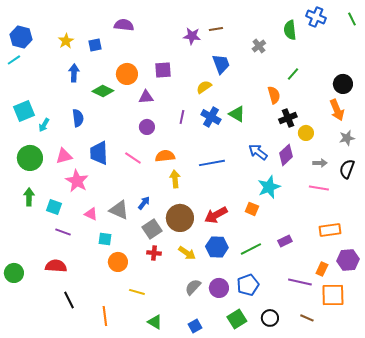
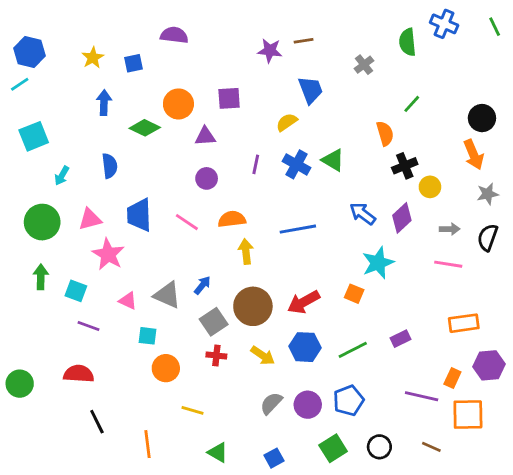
cyan square: (24, 111) -> (34, 136), moved

